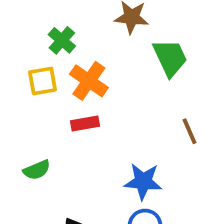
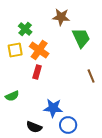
red rectangle: (85, 123) -> (37, 72), turned -64
blue star: (143, 181) -> (53, 108), moved

